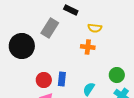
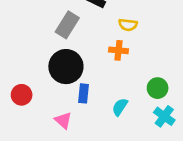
black circle: (22, 46) -> (66, 67), moved
red circle: (44, 80) -> (22, 95), moved

